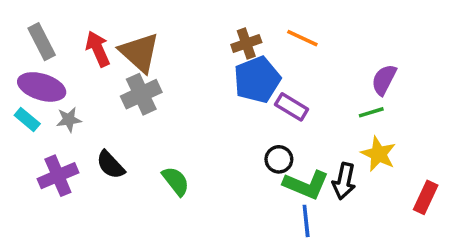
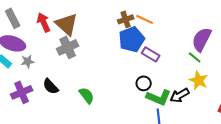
orange line: (302, 38) -> (145, 19), moved
purple semicircle: (384, 80) -> (202, 39), size x1.4
green line: (371, 112) -> (195, 57), turned 56
black arrow: (344, 181) -> (180, 95), turned 48

